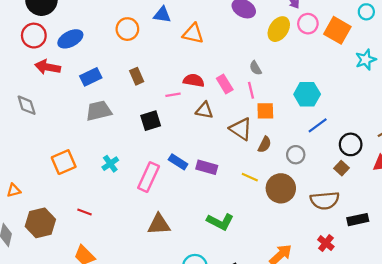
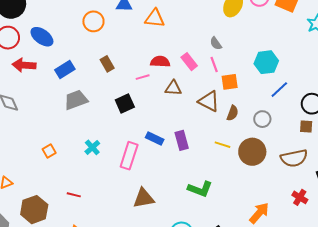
blue ellipse: (70, 39) -> (42, 37), turned 70
orange square: (64, 162) -> (49, 151), size x0.6
purple rectangle: (207, 167) -> (182, 140), turned 66
brown square: (342, 168) -> (306, 127), turned -32

